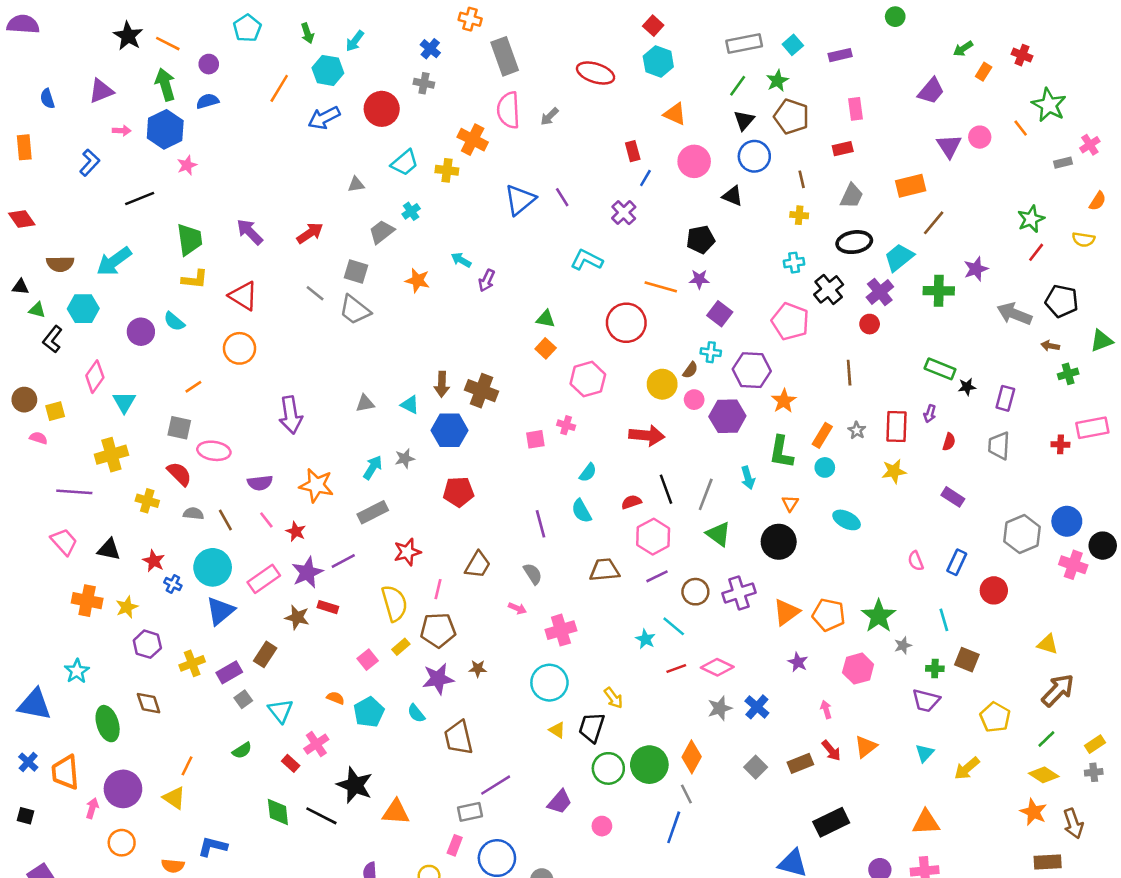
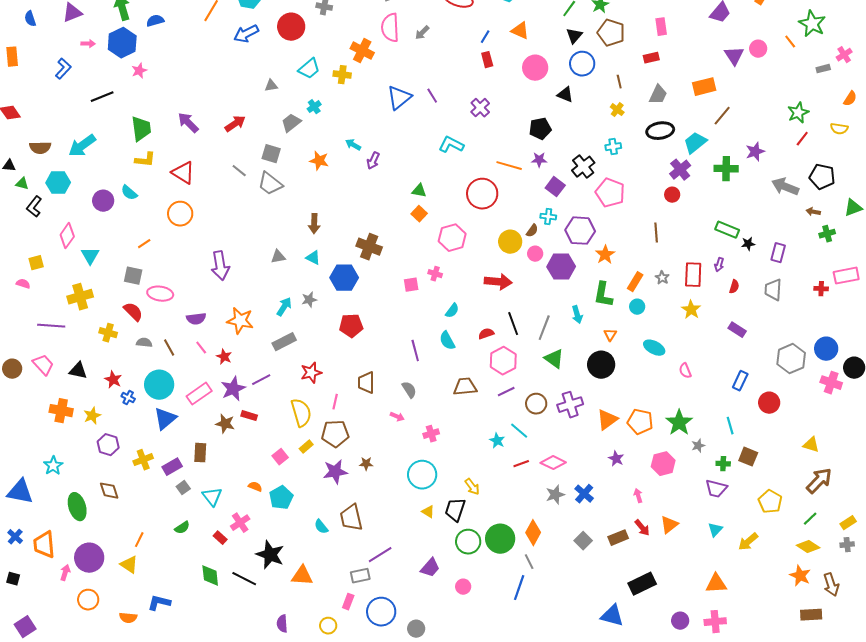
blue line: (645, 178) -> (485, 37), moved
yellow cross: (799, 215) -> (617, 110), turned 32
black cross: (829, 289) -> (583, 167), moved
brown arrow: (442, 384) -> (314, 224), moved
brown circle: (24, 400) -> (12, 369), moved
yellow star: (894, 471) -> (691, 310), turned -30
pink semicircle: (916, 561) -> (685, 371), moved
brown trapezoid: (478, 565) -> (366, 383), turned 150
pink cross: (561, 630) -> (431, 434), size x0.7
brown rectangle: (265, 654) -> (200, 453), turned -30
cyan semicircle: (416, 713) -> (321, 527), moved

